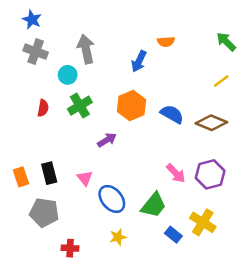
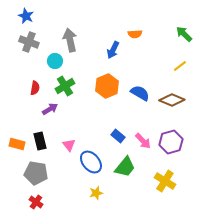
purple arrow: (107, 140) -> (50, 109), moved
orange rectangle: (21, 177) -> (17, 144), turned -56
blue rectangle: (173, 235) -> (118, 136), moved
red cross: (70, 248) -> (36, 202), moved, turned 32

